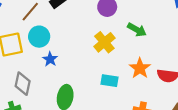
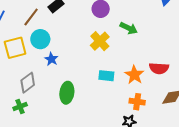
orange star: (140, 68) -> (134, 75), moved
gray diamond: (23, 84) -> (28, 83), turned 45

